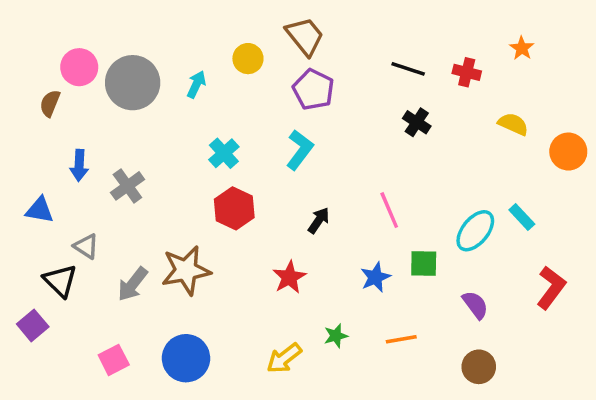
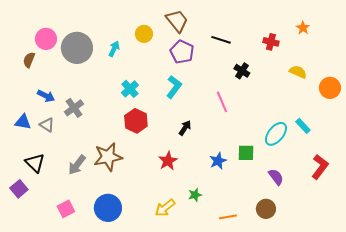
black line: (408, 69) -> (221, 40), moved
blue arrow: (79, 165) -> (46, 96), turned -66
pink line: (389, 210) -> (222, 102), moved
gray triangle: (86, 246) -> (47, 125), moved
orange line: (401, 339) -> (228, 217), moved
brown circle: (479, 367) -> (266, 209), moved

